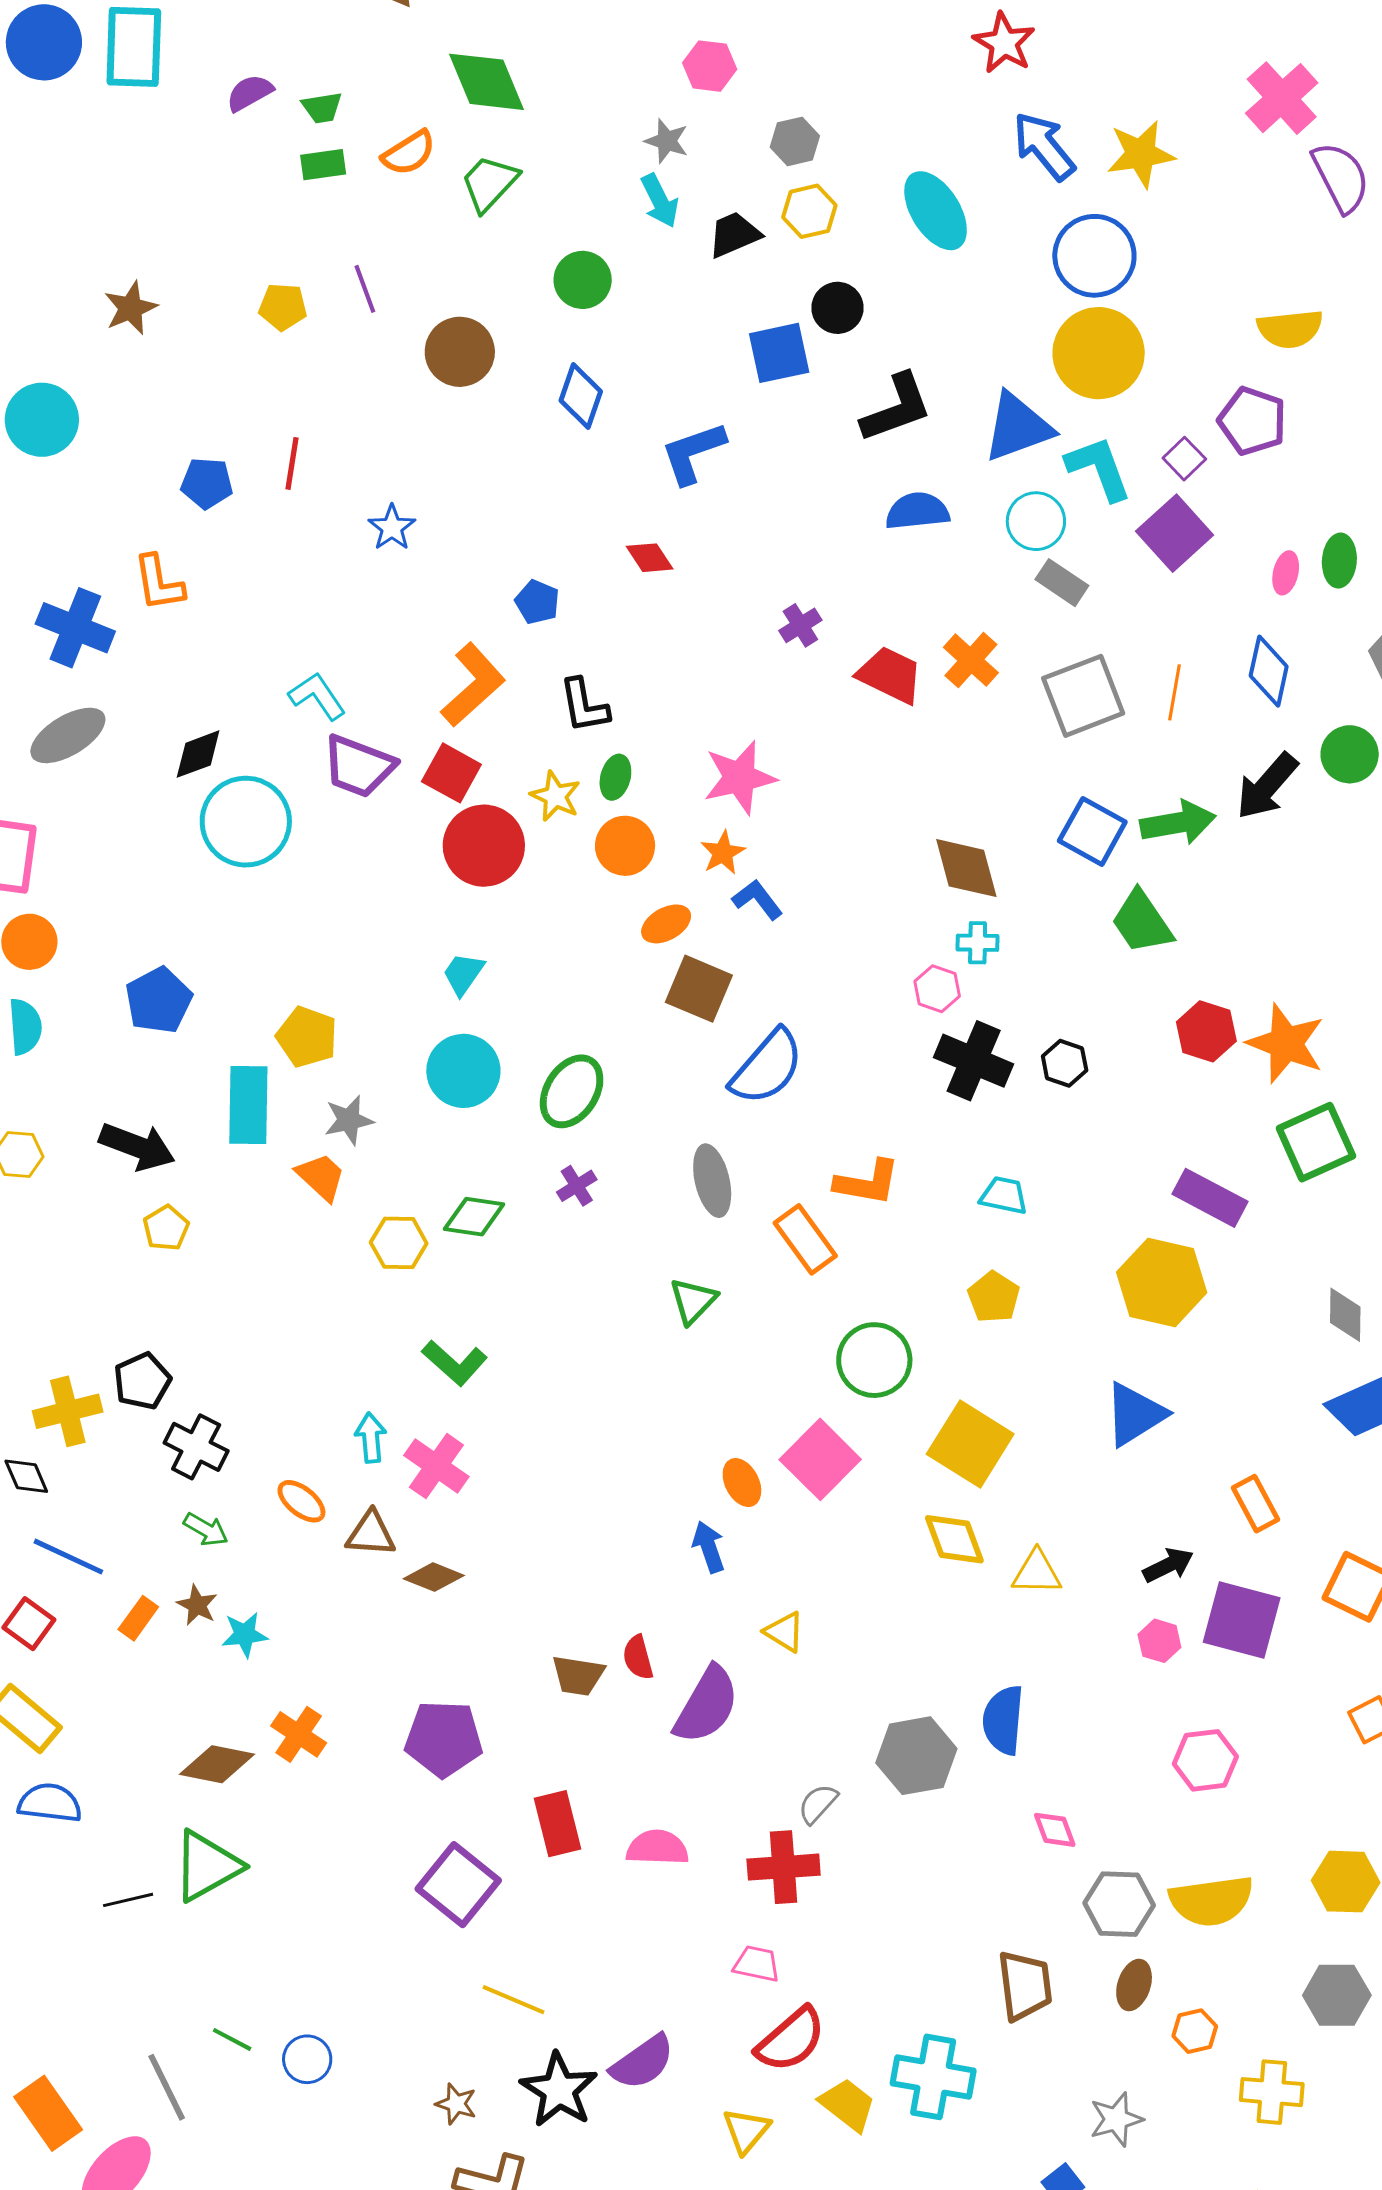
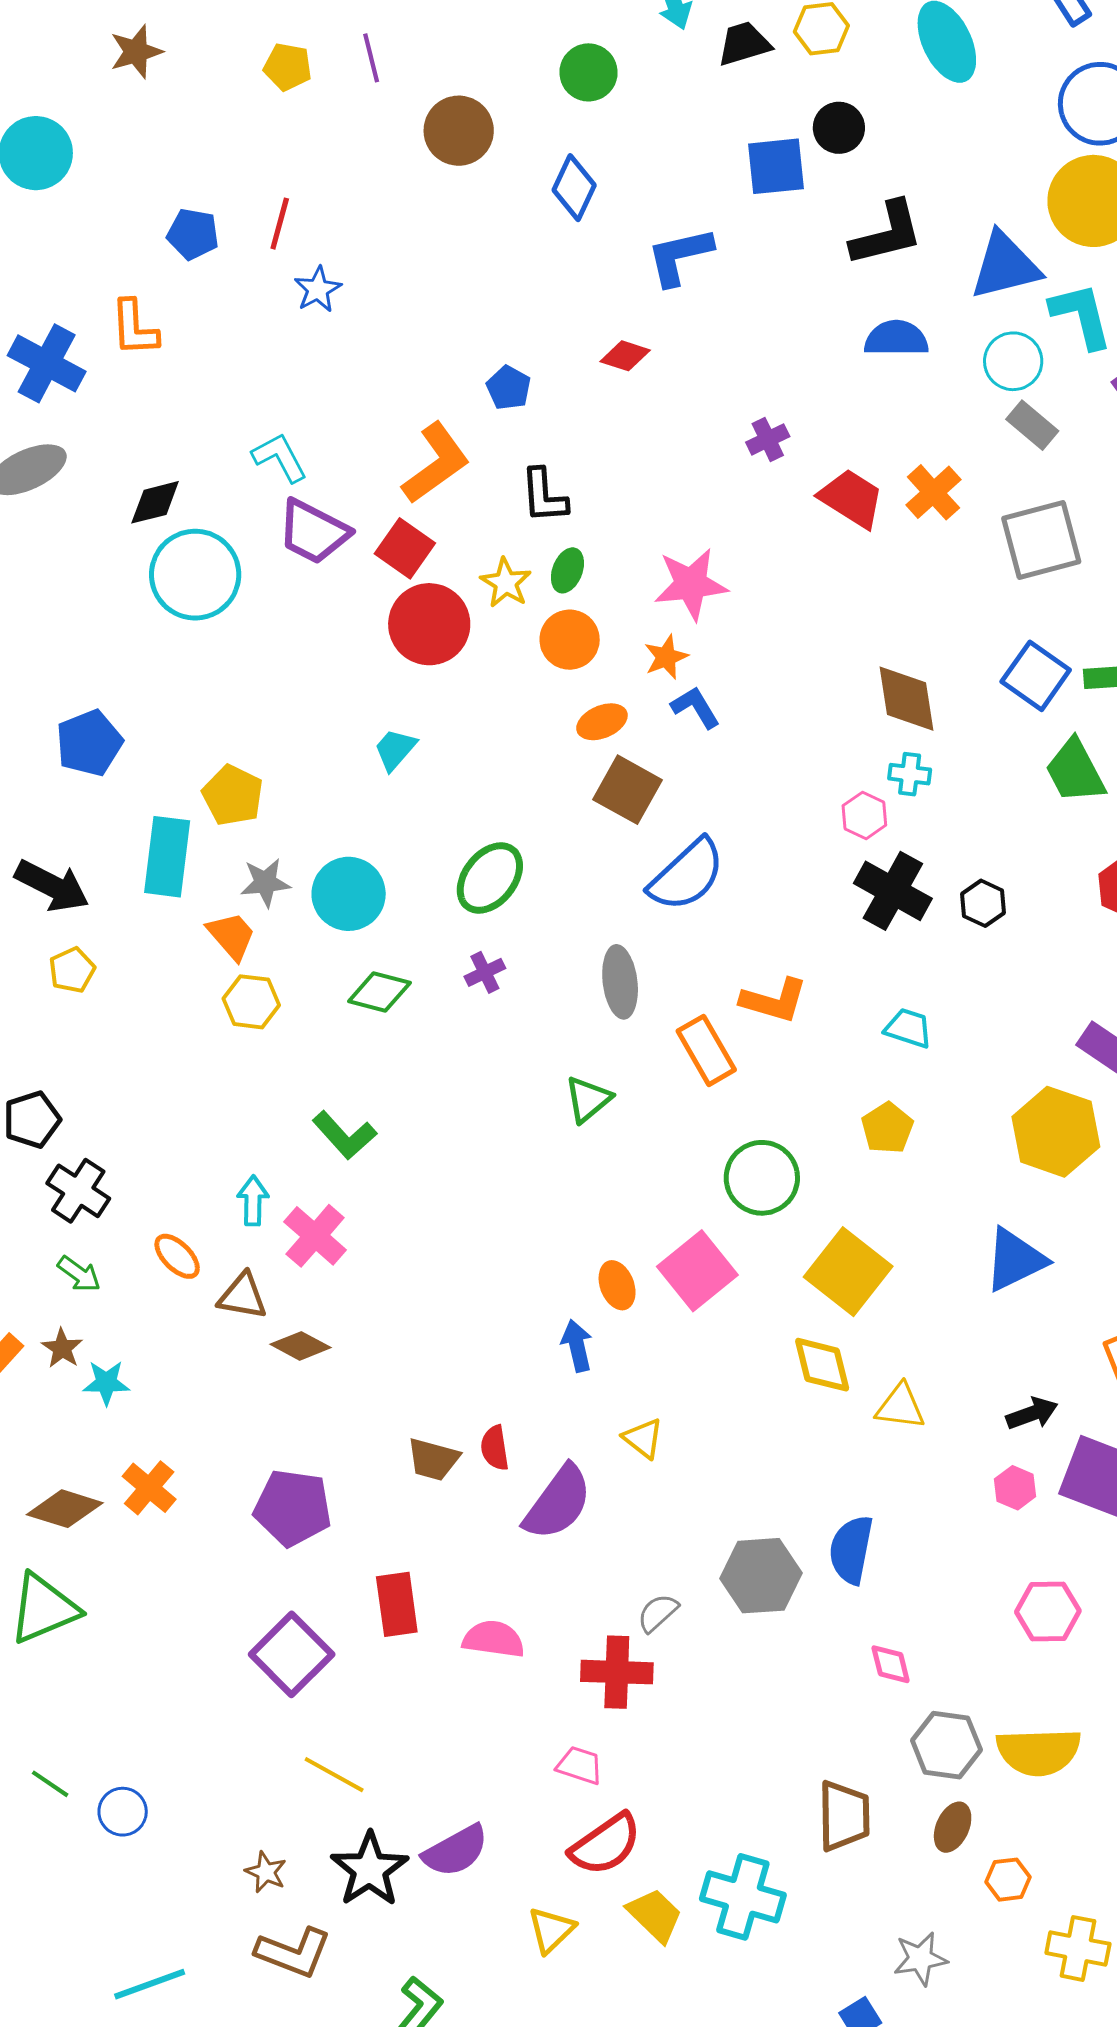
blue star: (392, 528) -> (318, 289), moved
red diamond: (650, 558) -> (625, 356), turned -45
cyan circle: (463, 1071) -> (349, 894), moved
yellow hexagon: (399, 1243) -> (251, 1002), moved

